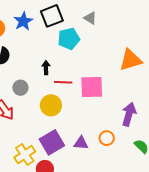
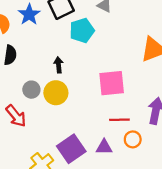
red line: (63, 82) -> (119, 120), moved
yellow circle: (51, 105) -> (56, 93), moved

